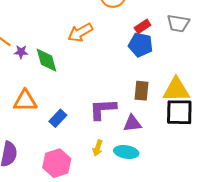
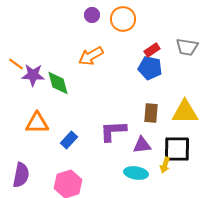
purple star: (21, 52) -> (33, 75), size x1.6
black square: (179, 112) -> (177, 149), moved
yellow arrow: (98, 148) -> (165, 165), moved

